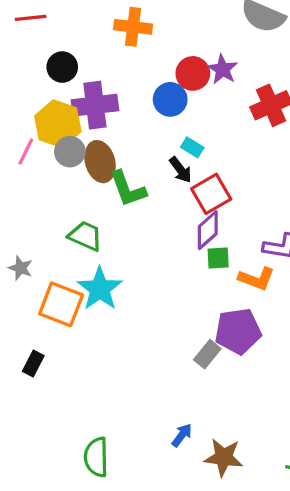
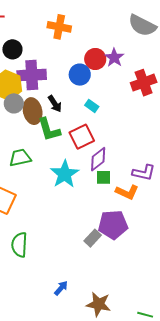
black arrow: (180, 170) -> (55, 104), moved
red square: (211, 194) -> (82, 137), moved
green trapezoid: (85, 236) -> (20, 158), turned -40
cyan star: (100, 289) -> (65, 174), moved
blue arrow: (182, 435) -> (61, 288), moved
green semicircle: (96, 457) -> (19, 245), moved

